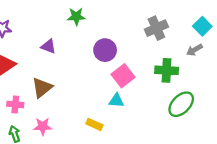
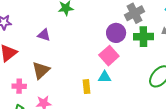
purple circle: (105, 50) -> (116, 33), moved
green cross: (167, 70) -> (143, 37), moved
yellow rectangle: (94, 124) -> (86, 87), moved, turned 64

